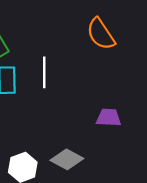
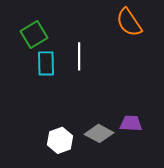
purple trapezoid: (109, 118) -> (131, 123), moved

